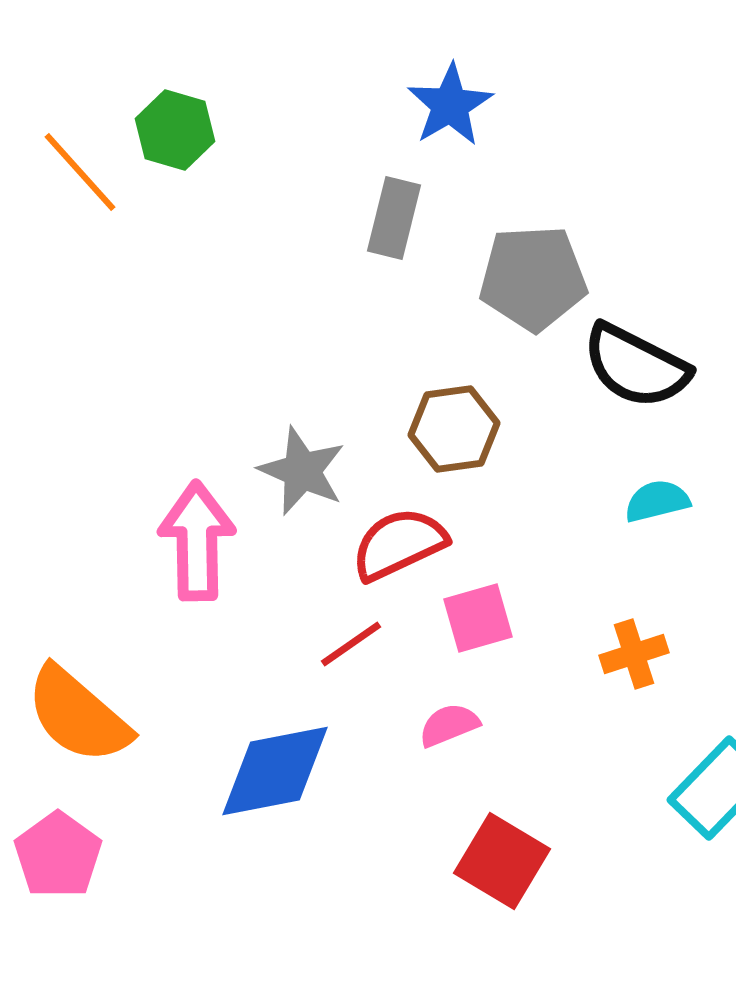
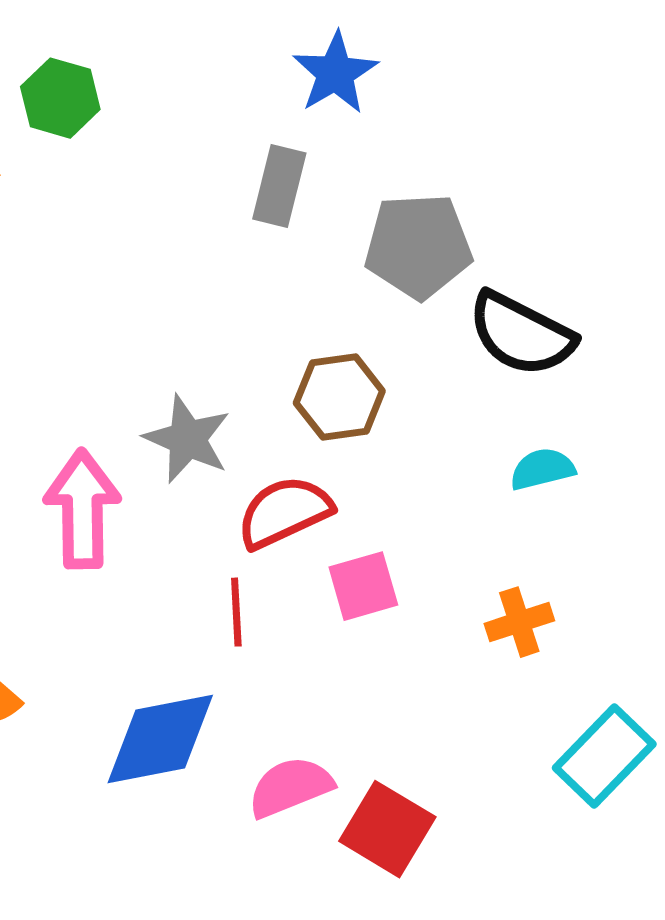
red line: (351, 644) -> (236, 612), turned -58
pink semicircle: (449, 725) -> (290, 787), moved, size x1.4

